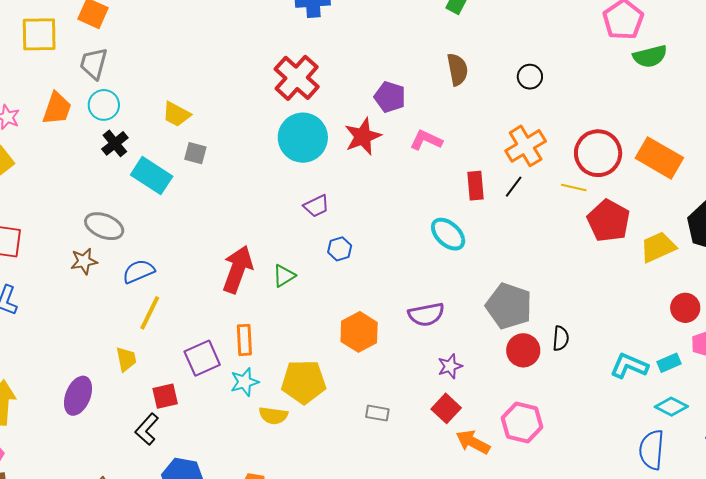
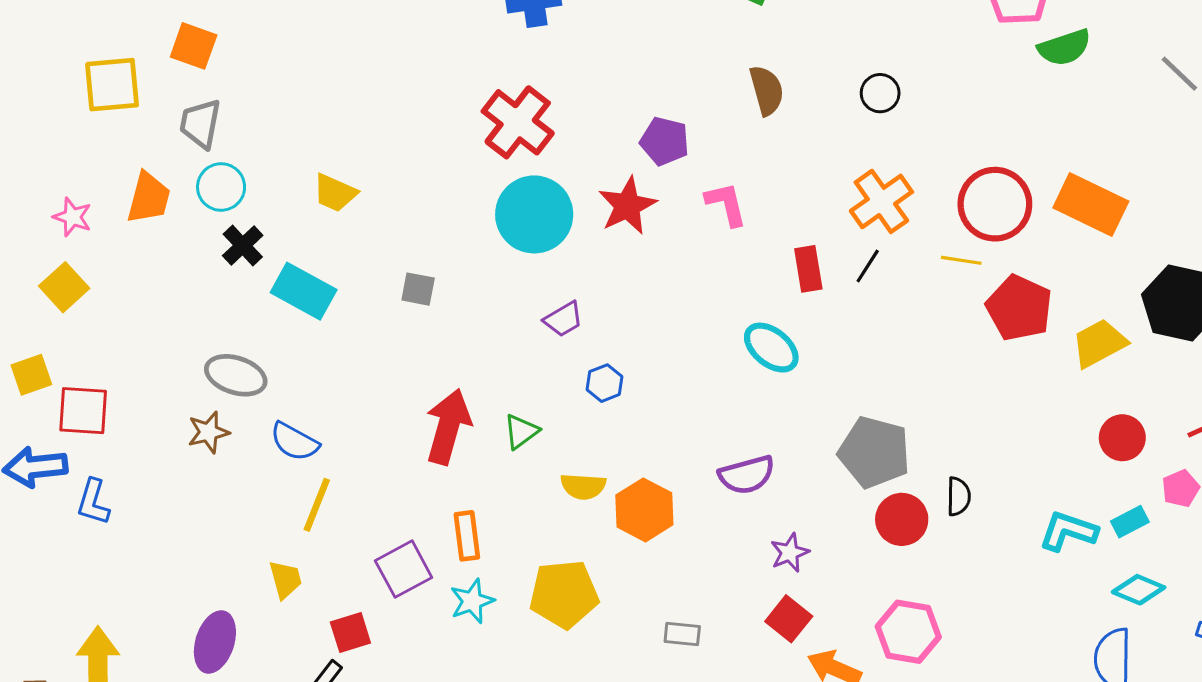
pink L-shape: (426, 140) -> (726, 204), turned 56
gray square: (195, 153) -> (418, 289), moved
blue semicircle: (139, 271) -> (295, 442), turned -124
red circle: (685, 308) -> (1122, 438), moved
yellow semicircle: (273, 416) -> (583, 486), moved

